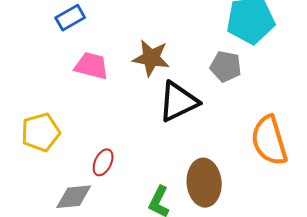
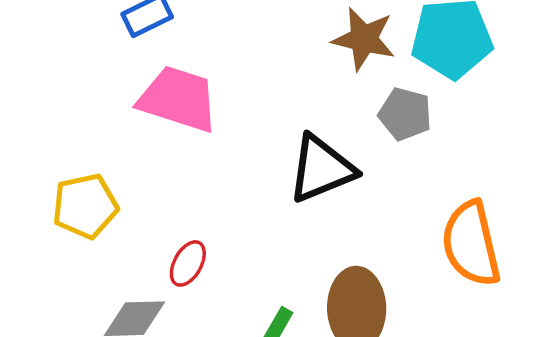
brown star: (151, 58) -> (364, 39), moved
pink trapezoid: (91, 66) -> (178, 99), size x1.4

